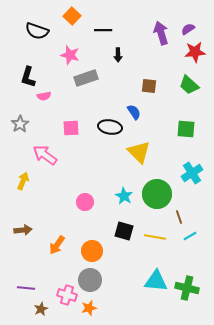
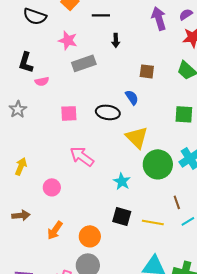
pink arrow: (45, 155) -> (82, 156), moved
green circle: (157, 194) -> (158, 164), moved
pink circle: (85, 202) -> (52, 187), moved

